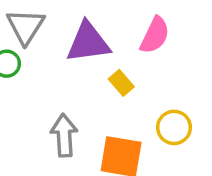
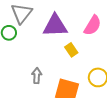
gray arrow: (64, 135) -> (37, 76), size x0.7

